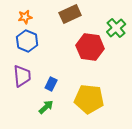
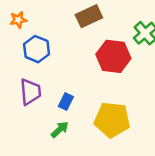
orange star: (25, 17) -> (18, 20), moved

